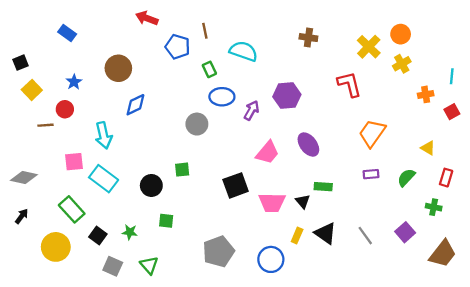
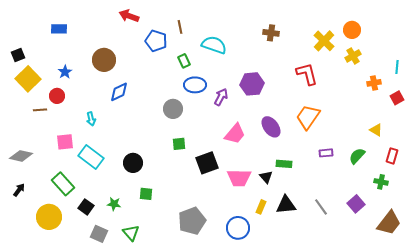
blue rectangle: (67, 33) -> (59, 29), turned -35
yellow square: (32, 90) -> (28, 79), size x1.4
orange trapezoid: (372, 133) -> (308, 117), moved
cyan arrow: (104, 135) -> (91, 119), size x0.6
green square: (182, 170) -> (179, 144), moved
black triangle: (325, 233) -> (286, 205), turned -40

